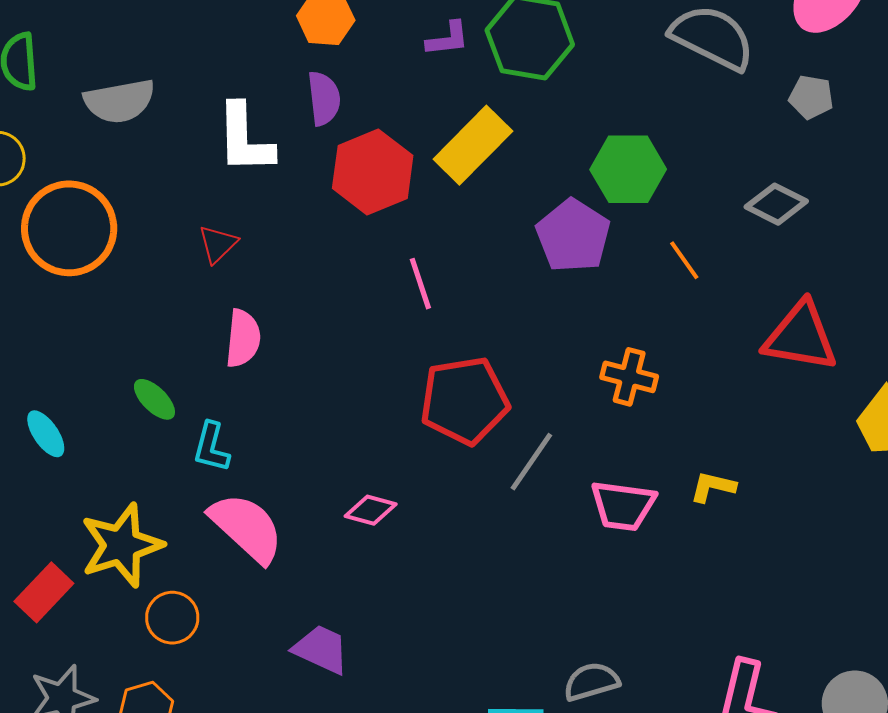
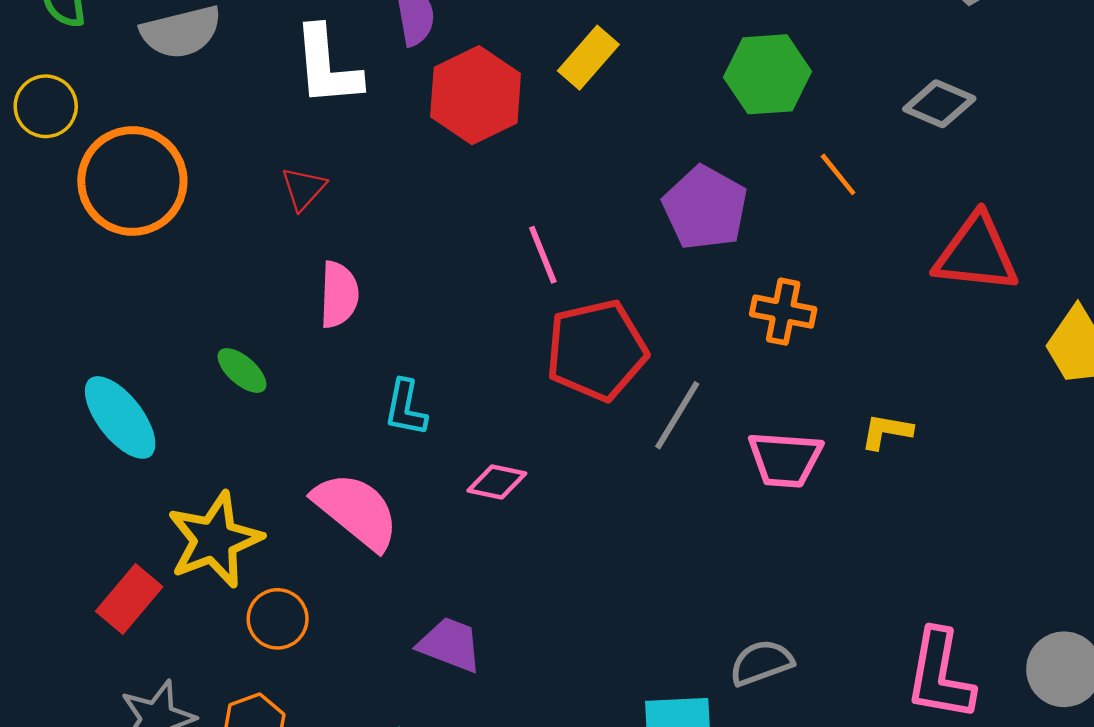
yellow rectangle: (473, 145) -> (588, 58), size x0.7
purple pentagon: (573, 236) -> (705, 208), moved
pink line: (420, 284) -> (543, 255), moved
cyan ellipse: (46, 434) -> (120, 417), size x1.6
cyan L-shape: (211, 447) -> (406, 408), moved

